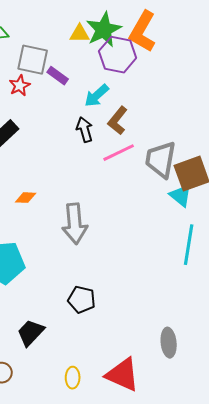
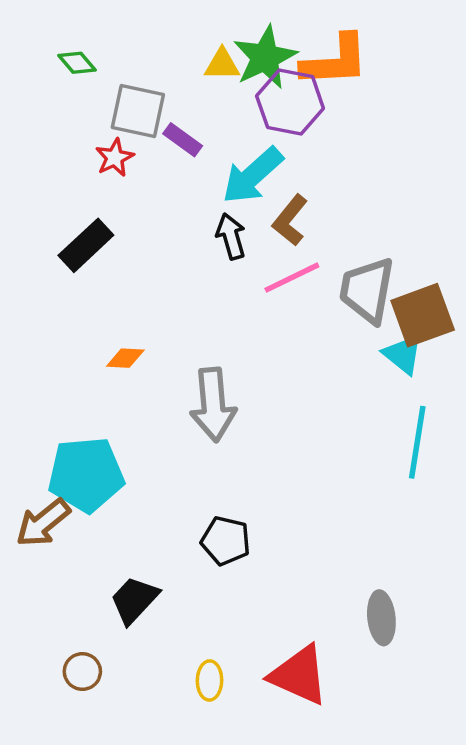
orange L-shape: (143, 32) -> (335, 61), turned -123
cyan arrow: (97, 96) -> (252, 175), size x1.4

